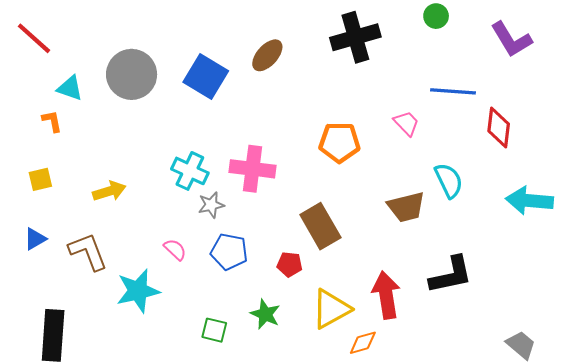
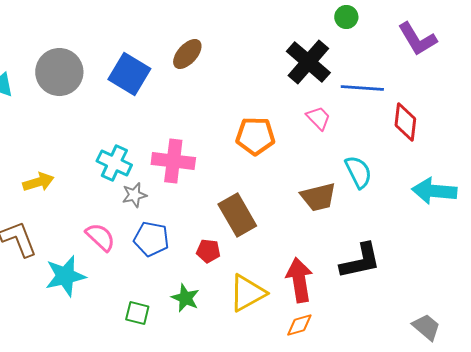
black cross: (355, 37) -> (308, 62), moved, turned -33
pink semicircle: (175, 249) -> (100, 237), size x1.4
orange diamond: (363, 343) -> (299, 325), moved

